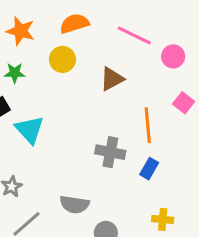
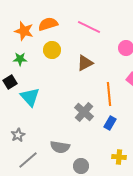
orange semicircle: (74, 23) -> (48, 24), moved
pink line: (134, 35) -> (89, 27), moved
gray cross: (110, 152) -> (84, 112), turned 30

